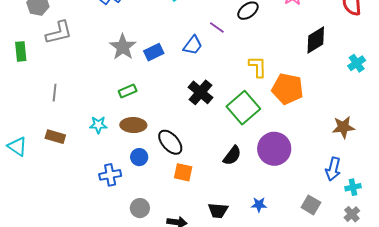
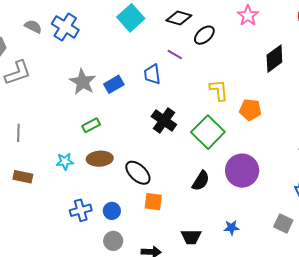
blue trapezoid: (193, 45) -> (152, 74), turned 140
orange pentagon: (288, 89) -> (250, 110), size x0.7
blue circle: (139, 157) -> (112, 211), moved

